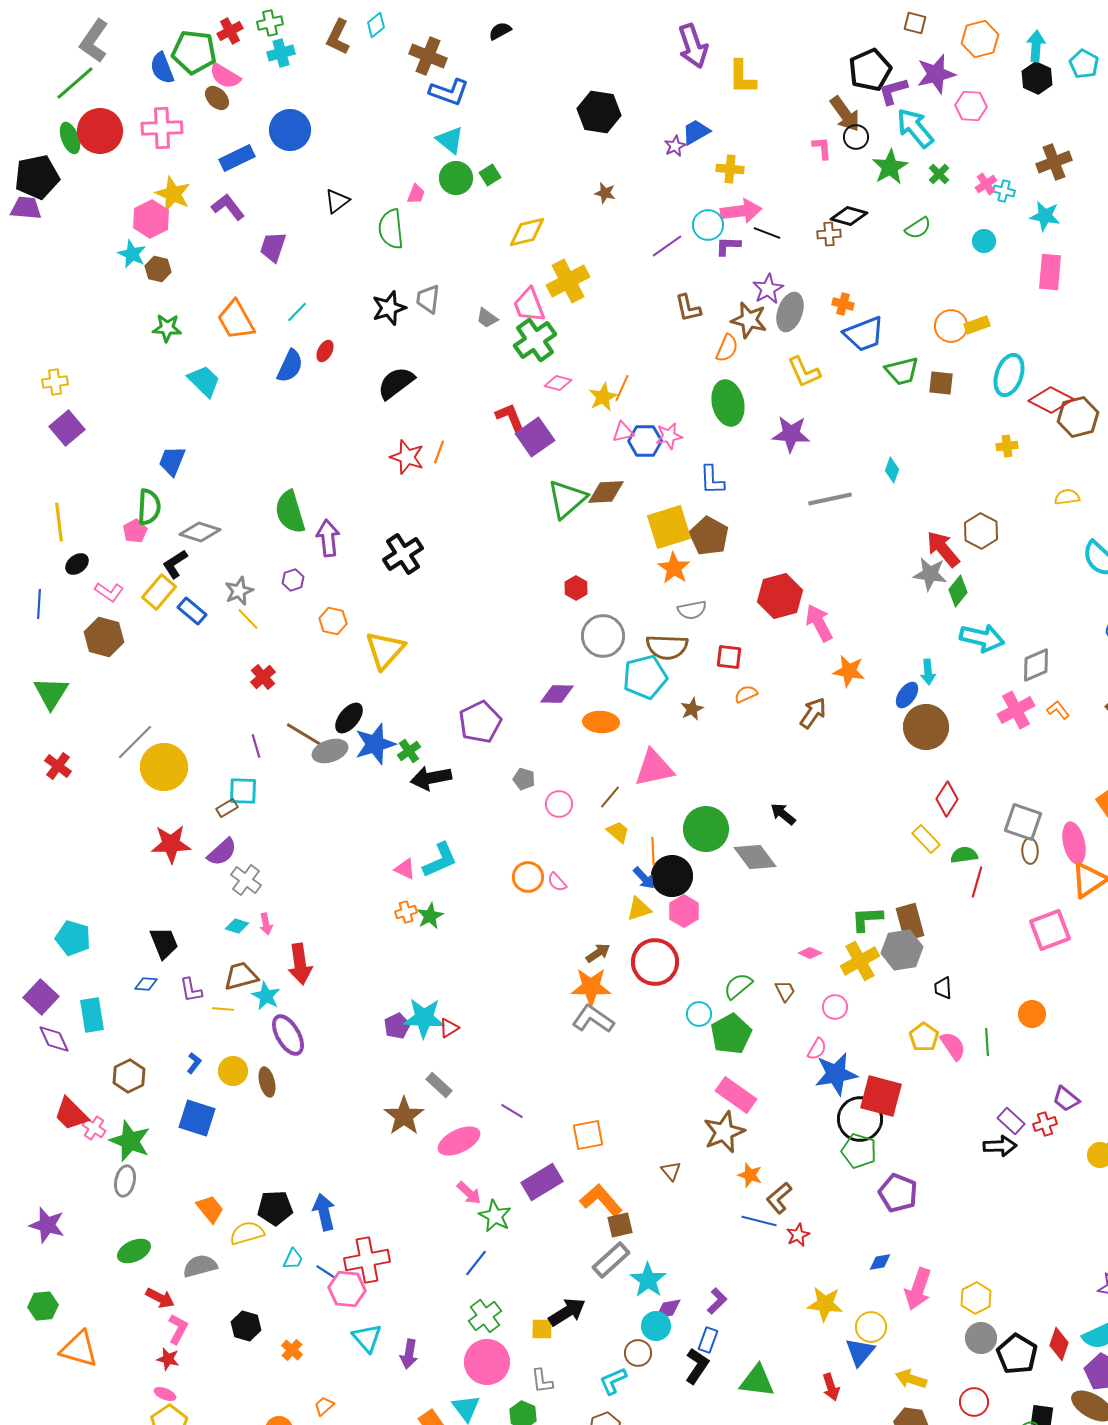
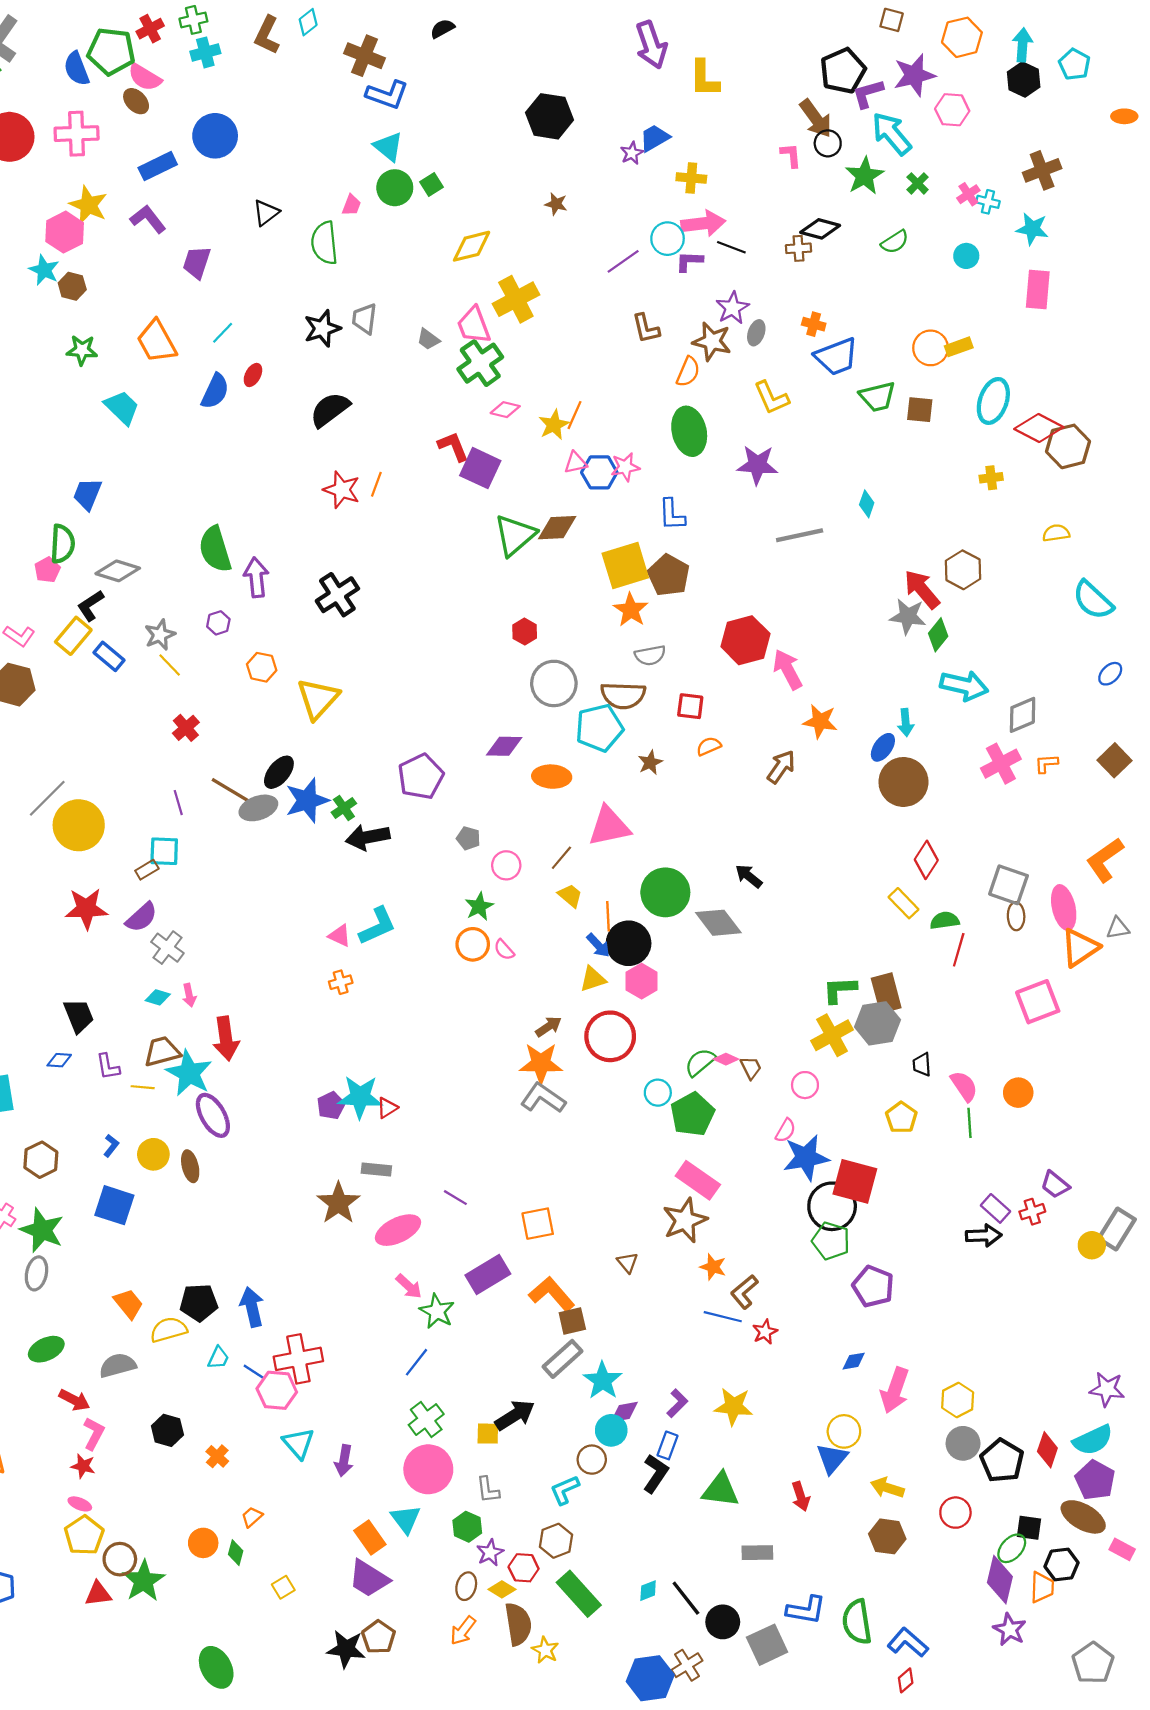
gray ellipse: (790, 312) -> (756, 333), size x0.6
purple square: (535, 437) -> (480, 468), turned -30
orange L-shape: (1058, 710) -> (1046, 764), turned -55
green star: (430, 916) -> (479, 906), moved
pink diamond: (810, 953) -> (726, 1059), moved
cyan star: (266, 996) -> (189, 1073), size x1.5
pink semicircle: (953, 1046) -> (964, 1086), moved
gray rectangle: (439, 1085) -> (376, 1169), turned -36
yellow star: (825, 1304) -> (734, 1407), moved

